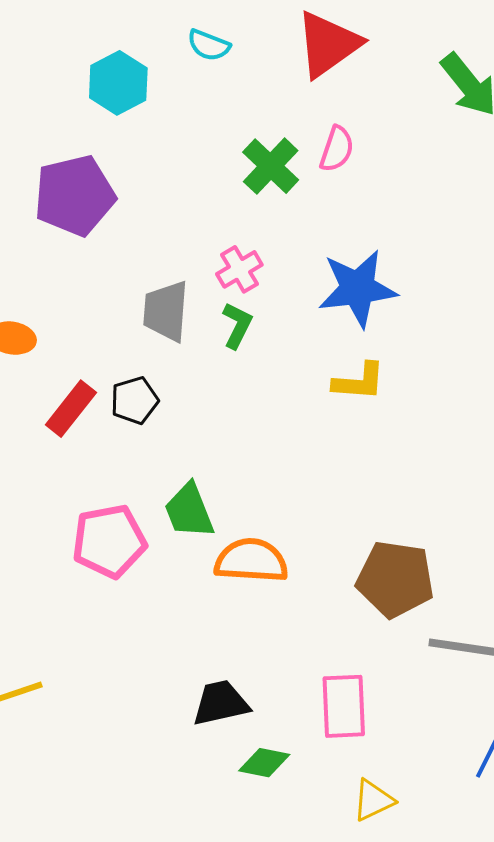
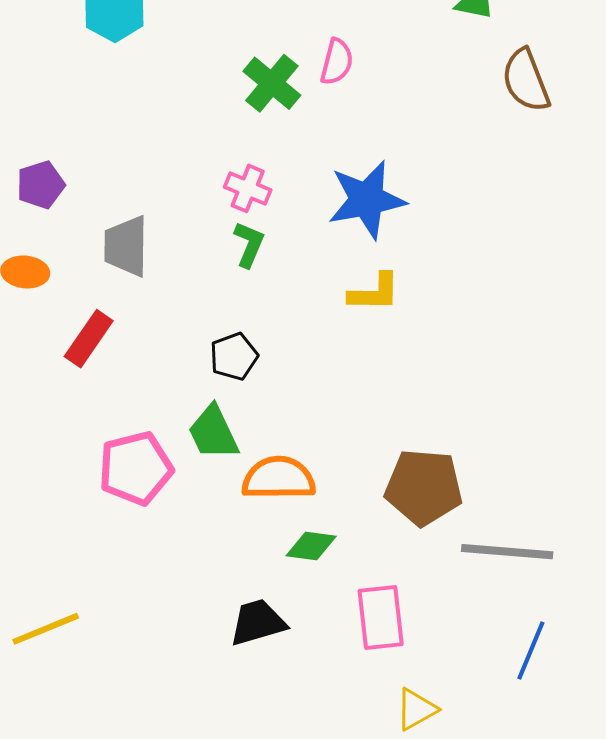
purple pentagon: (75, 195) -> (41, 185), moved, size x0.6
pink cross: (239, 269) -> (248, 188), turned -33
gray trapezoid: (166, 311) -> (126, 246), moved
black pentagon: (134, 400) -> (234, 357), moved
green diamond: (264, 763) -> (311, 546), moved

